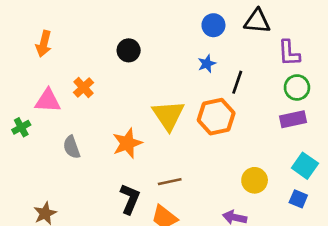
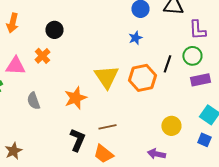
black circle: (129, 50) -> (54, 30), moved
black line: (237, 82) -> (167, 64), moved
green circle: (297, 87) -> (192, 56), moved

